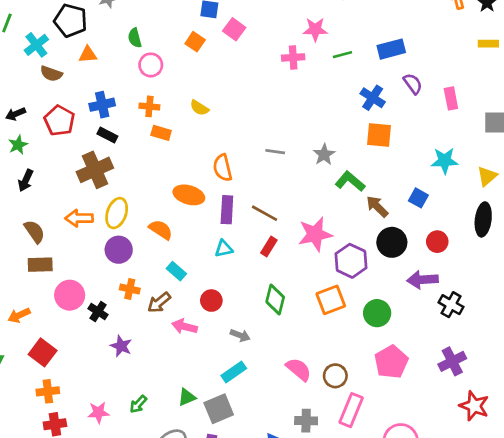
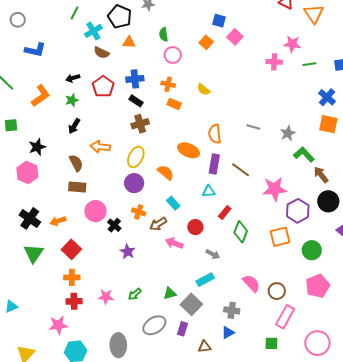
brown cross: (95, 170) -> (140, 124), moved, size x0.7
orange arrow: (79, 218) -> (100, 147), moved
red rectangle: (269, 247) -> (225, 213), moved
gray square: (219, 409) -> (191, 304), turned -30
gray cross: (306, 421) -> (232, 310), moved

